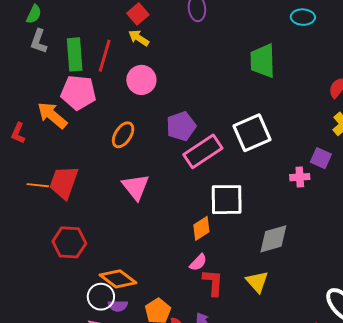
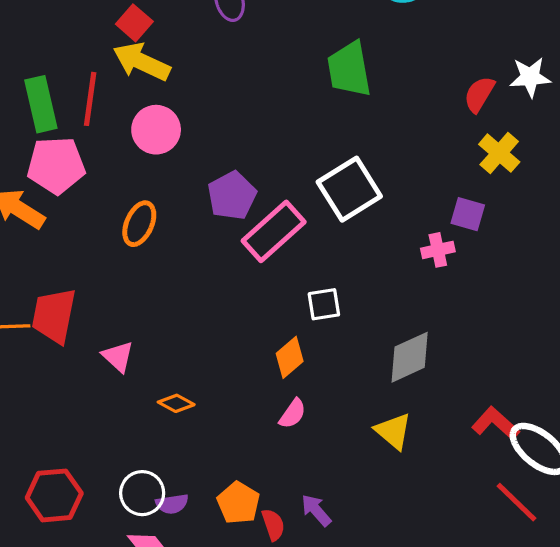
yellow arrow: (139, 38) -> (142, 62), size x1.6
pink triangle: (136, 187) -> (118, 357), moved, size x0.7
white square: (227, 200) -> (324, 304), size x0.6
red hexagon: (69, 242) -> (54, 495), moved
orange diamond: (118, 279) -> (176, 403), moved, size x0.6
red L-shape: (213, 282) -> (496, 423), moved, turned -44

